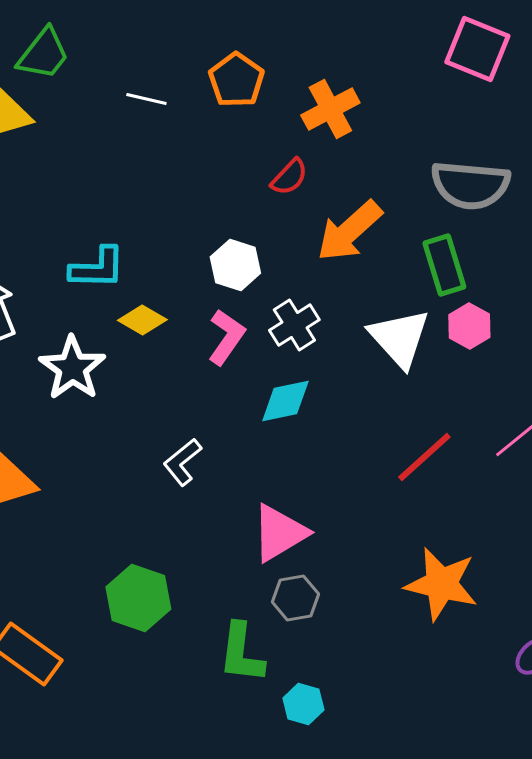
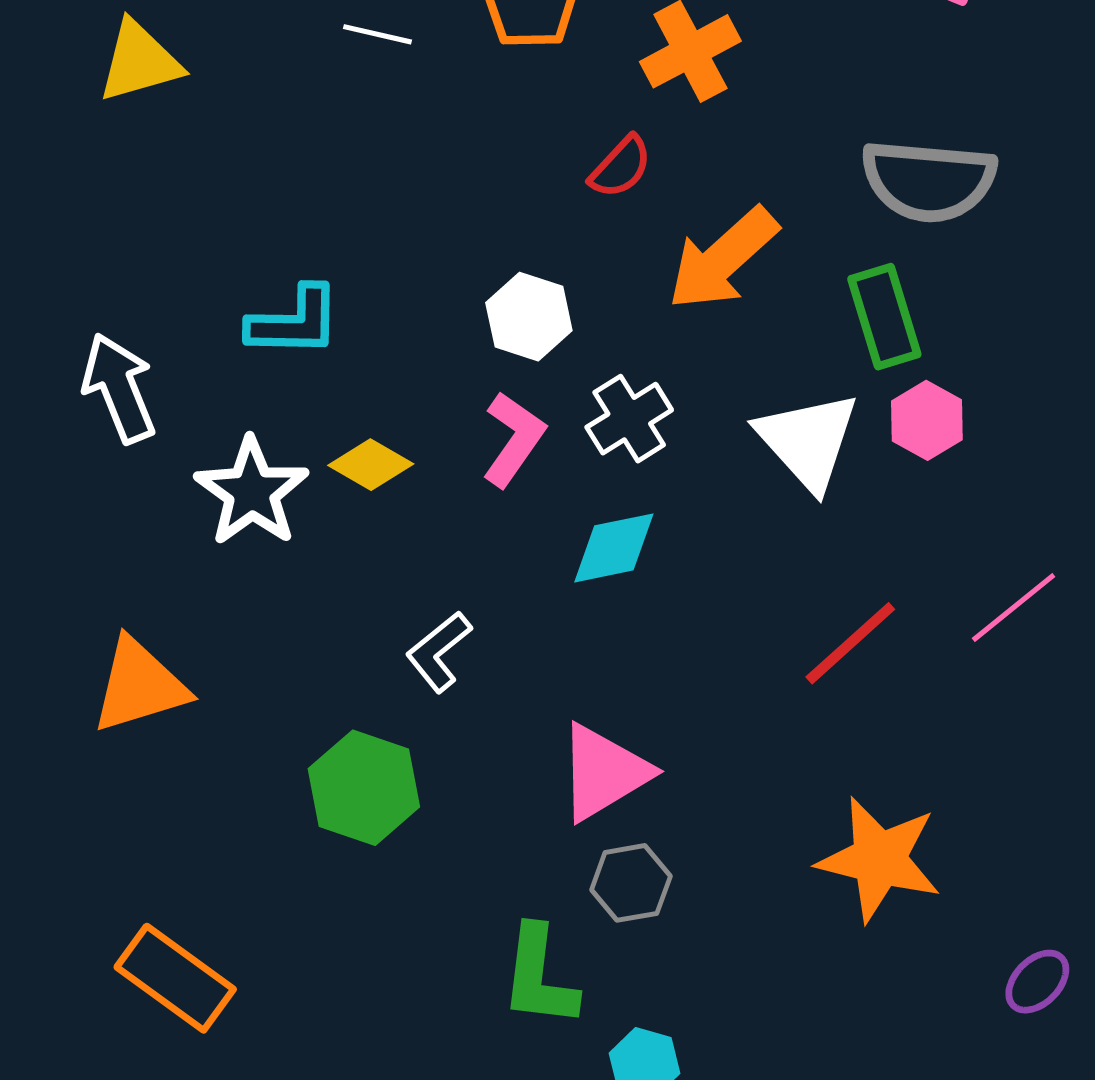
yellow diamond: (142, 320) -> (371, 465), moved
green hexagon: (138, 598) -> (364, 788), moved

